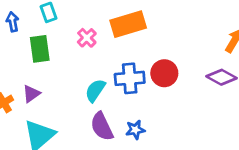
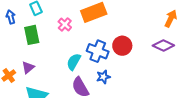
blue cross: (130, 78) -> (98, 51), turned 30
blue star: (135, 130) -> (103, 77), moved

